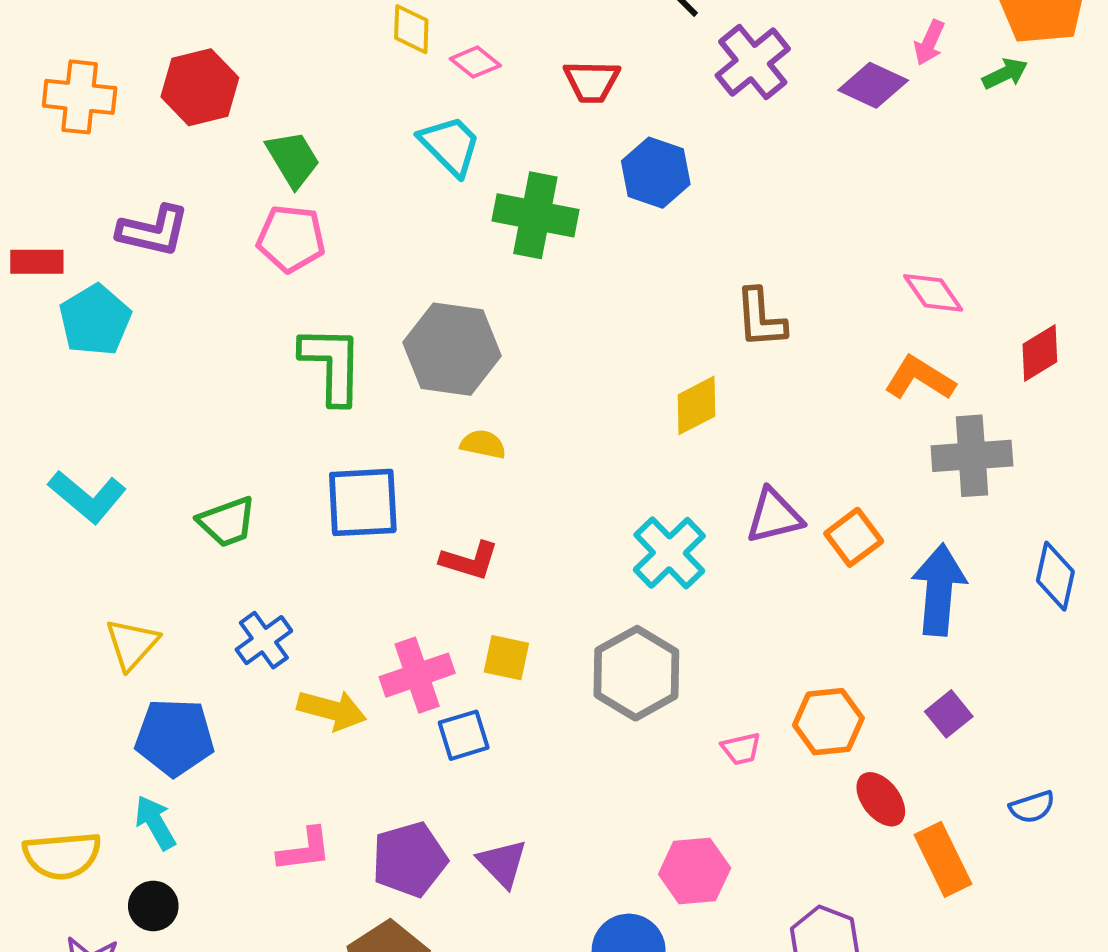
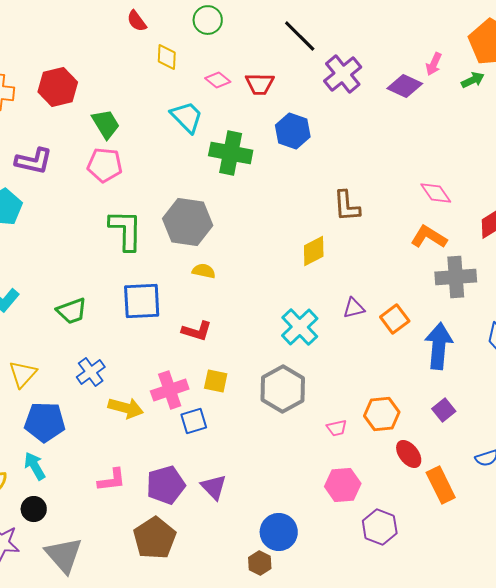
pink diamond: (475, 62) -> (218, 80), moved
purple triangle: (774, 516) -> (354, 308), size x0.7
pink hexagon: (695, 871) -> (343, 485), moved

